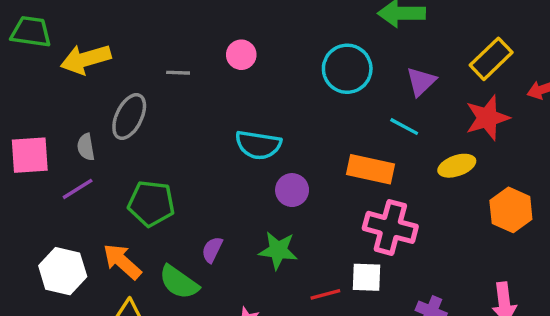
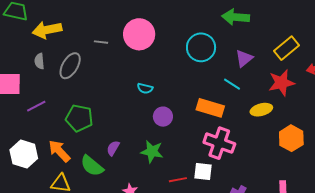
pink circle: (241, 55) -> (139, 34), size x1.8
cyan semicircle: (258, 145) -> (145, 88), size x0.6
gray semicircle: (86, 147) -> (39, 61), moved

